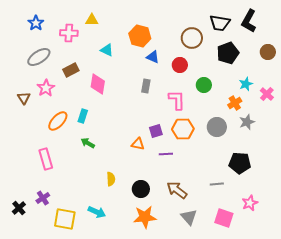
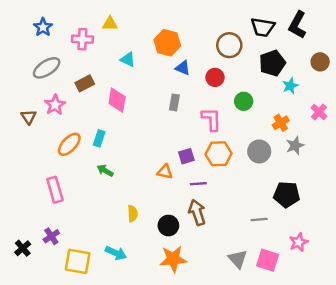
cyan star: (246, 84) -> (290, 86), moved
brown arrow: (177, 190) -> (197, 212), moved, turned 35
gray triangle: (189, 217) -> (238, 259), moved

